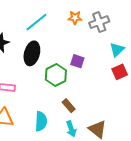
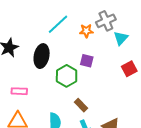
orange star: (75, 18) -> (86, 31), moved
cyan line: (36, 22) -> (58, 24), moved
cyan triangle: (117, 50) -> (121, 38), moved

